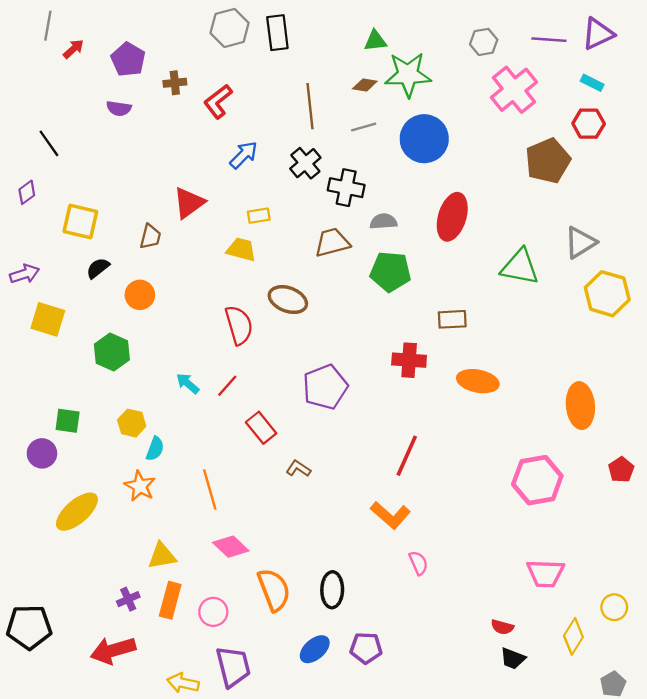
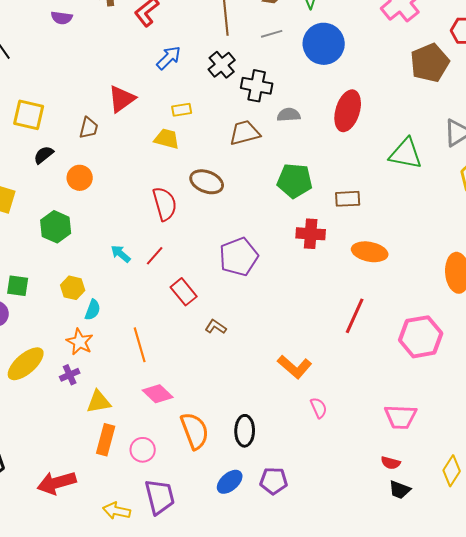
green pentagon: (390, 272) -> (295, 181), moved
red line: (407, 456) -> (355, 316), moved
pink trapezoid: (545, 573) -> (401, 417), moved
purple cross: (128, 599) -> (70, 375), moved

